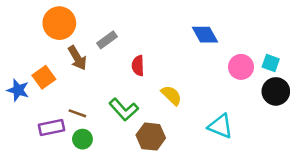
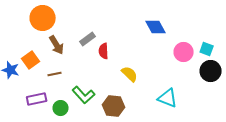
gray rectangle: (107, 40) -> (88, 39), moved
green L-shape: (124, 109) -> (84, 95), moved
brown line: (77, 113) -> (55, 74), moved, turned -32

